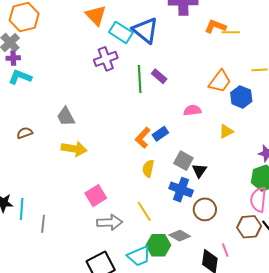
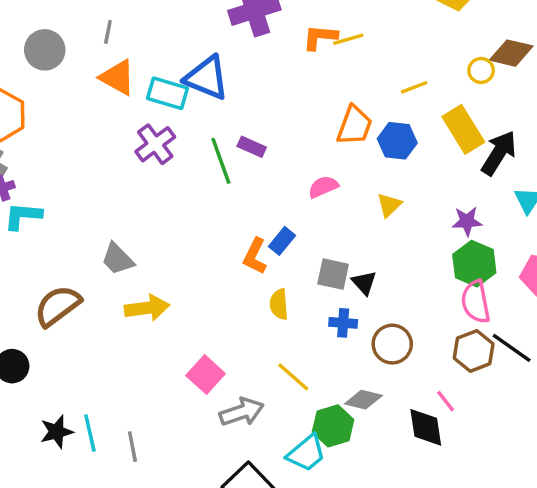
brown semicircle: (25, 133) -> (58, 306), size x1.8
blue cross: (181, 190) -> (343, 323), size x0.7

